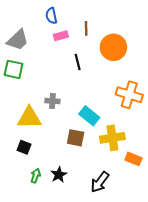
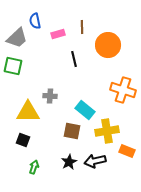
blue semicircle: (51, 16) -> (35, 21), moved
black star: (59, 175) -> (69, 162), moved
black arrow: (100, 182) -> (95, 161), moved, turned 40

